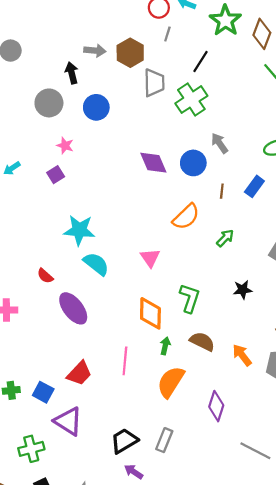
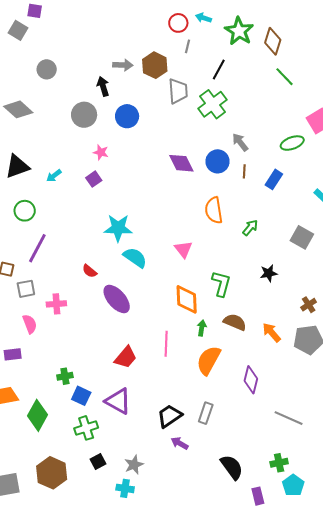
brown line: (222, 191) -> (244, 171), moved
orange semicircle: (186, 217) -> (214, 210), turned 128
blue square: (43, 392) -> (81, 396), moved

